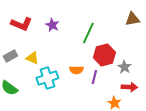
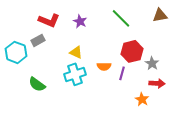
green line: (88, 33) -> (121, 18), moved, turned -70
gray rectangle: (10, 56) -> (38, 40), moved
yellow triangle: (32, 58) -> (76, 52), moved

